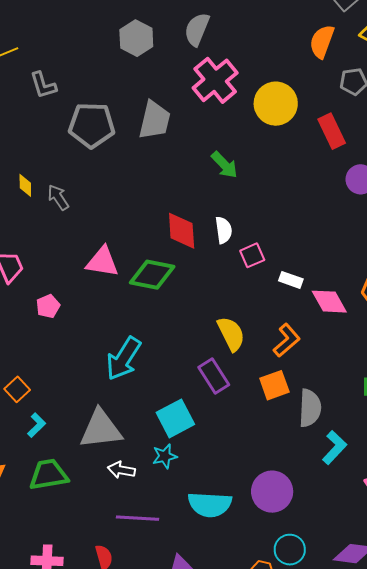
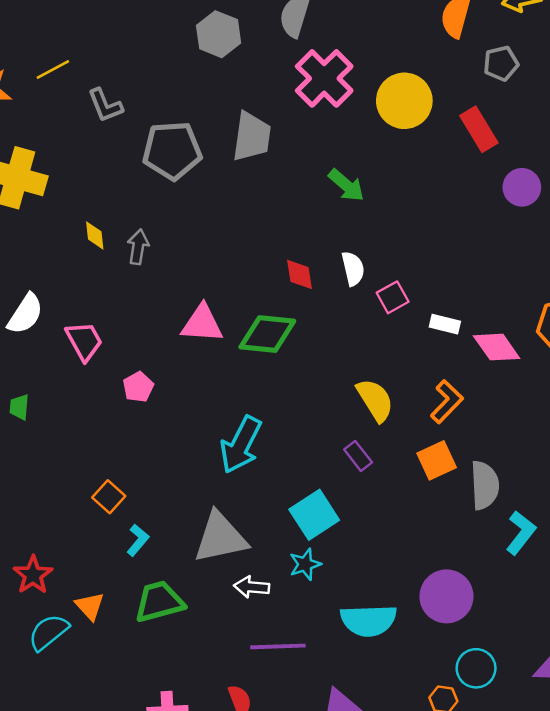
gray arrow: (58, 197) -> (138, 247), turned 48
red diamond: (182, 231) -> (299, 274), size x0.7
purple rectangle: (214, 376) -> (358, 456), size x0.7

